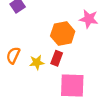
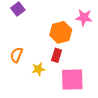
yellow star: (37, 62) -> (38, 69), moved

